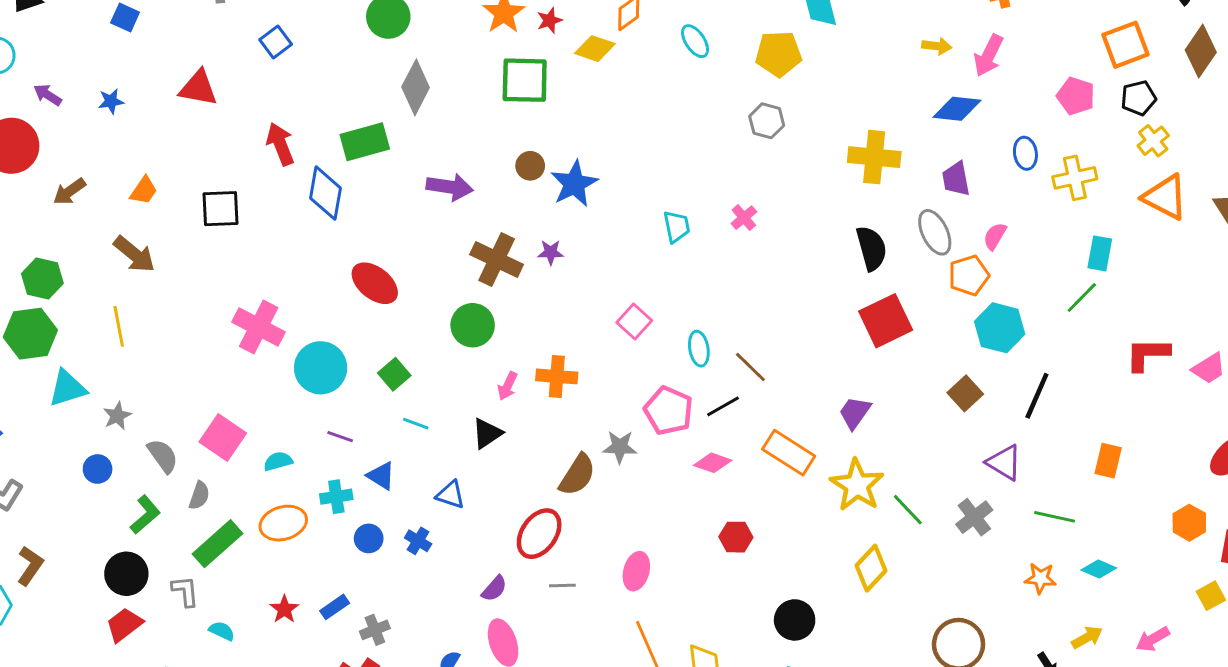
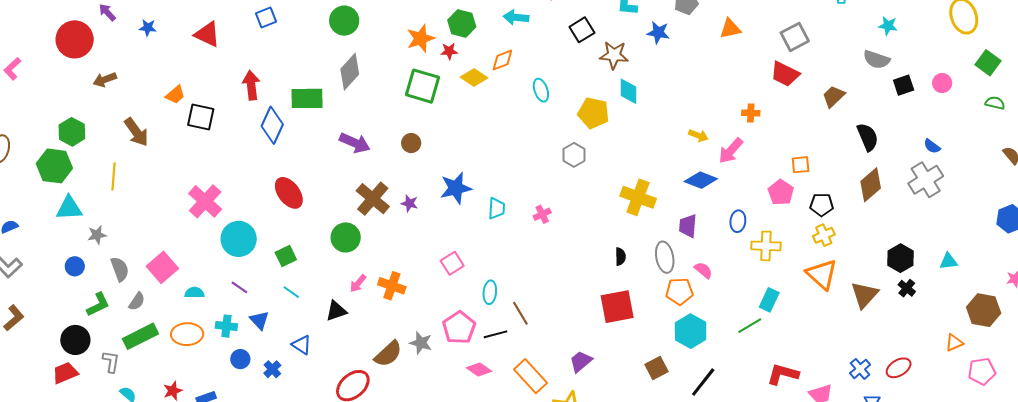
orange square: (1125, 45) -> (801, 165), moved, size x0.6
blue star: (574, 184) -> (456, 188), moved
orange trapezoid: (144, 191) -> (175, 95), moved
pink semicircle: (995, 236) -> (703, 270), turned 84
black semicircle: (871, 248) -> (620, 257), size x0.6

